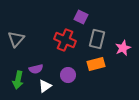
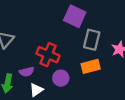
purple square: (81, 17) -> (75, 16), size x1.5
red cross: (65, 40) -> (48, 55), moved

